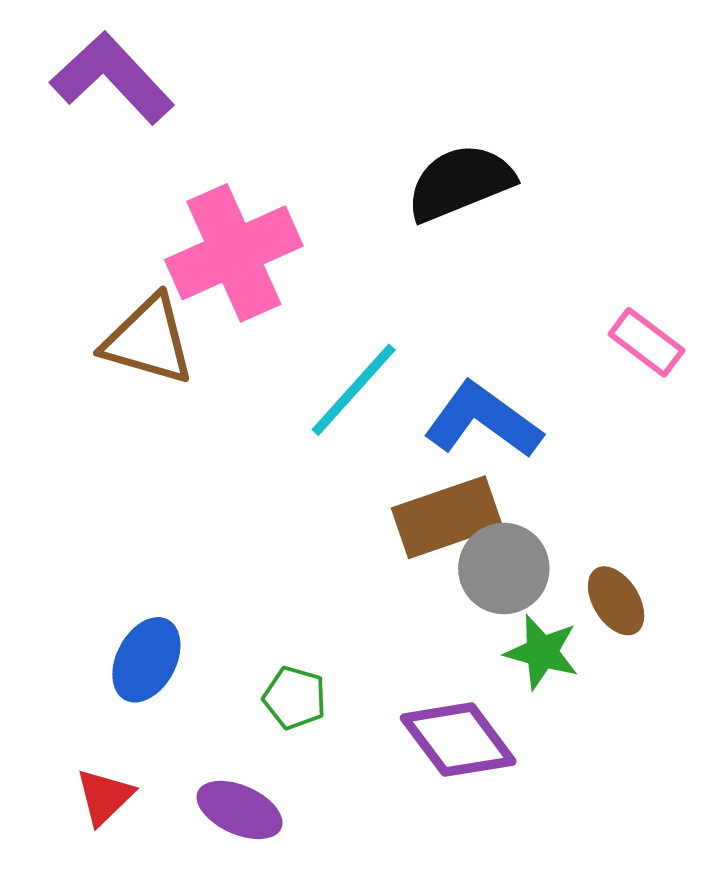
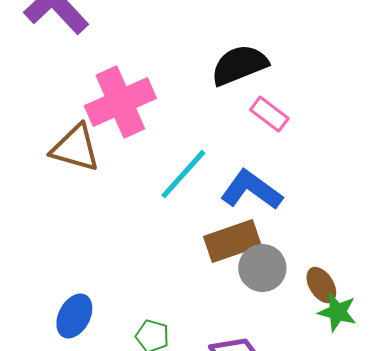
pink rectangle: (646, 342) -> (269, 114), moved
green star: (542, 652) -> (337, 312), moved

